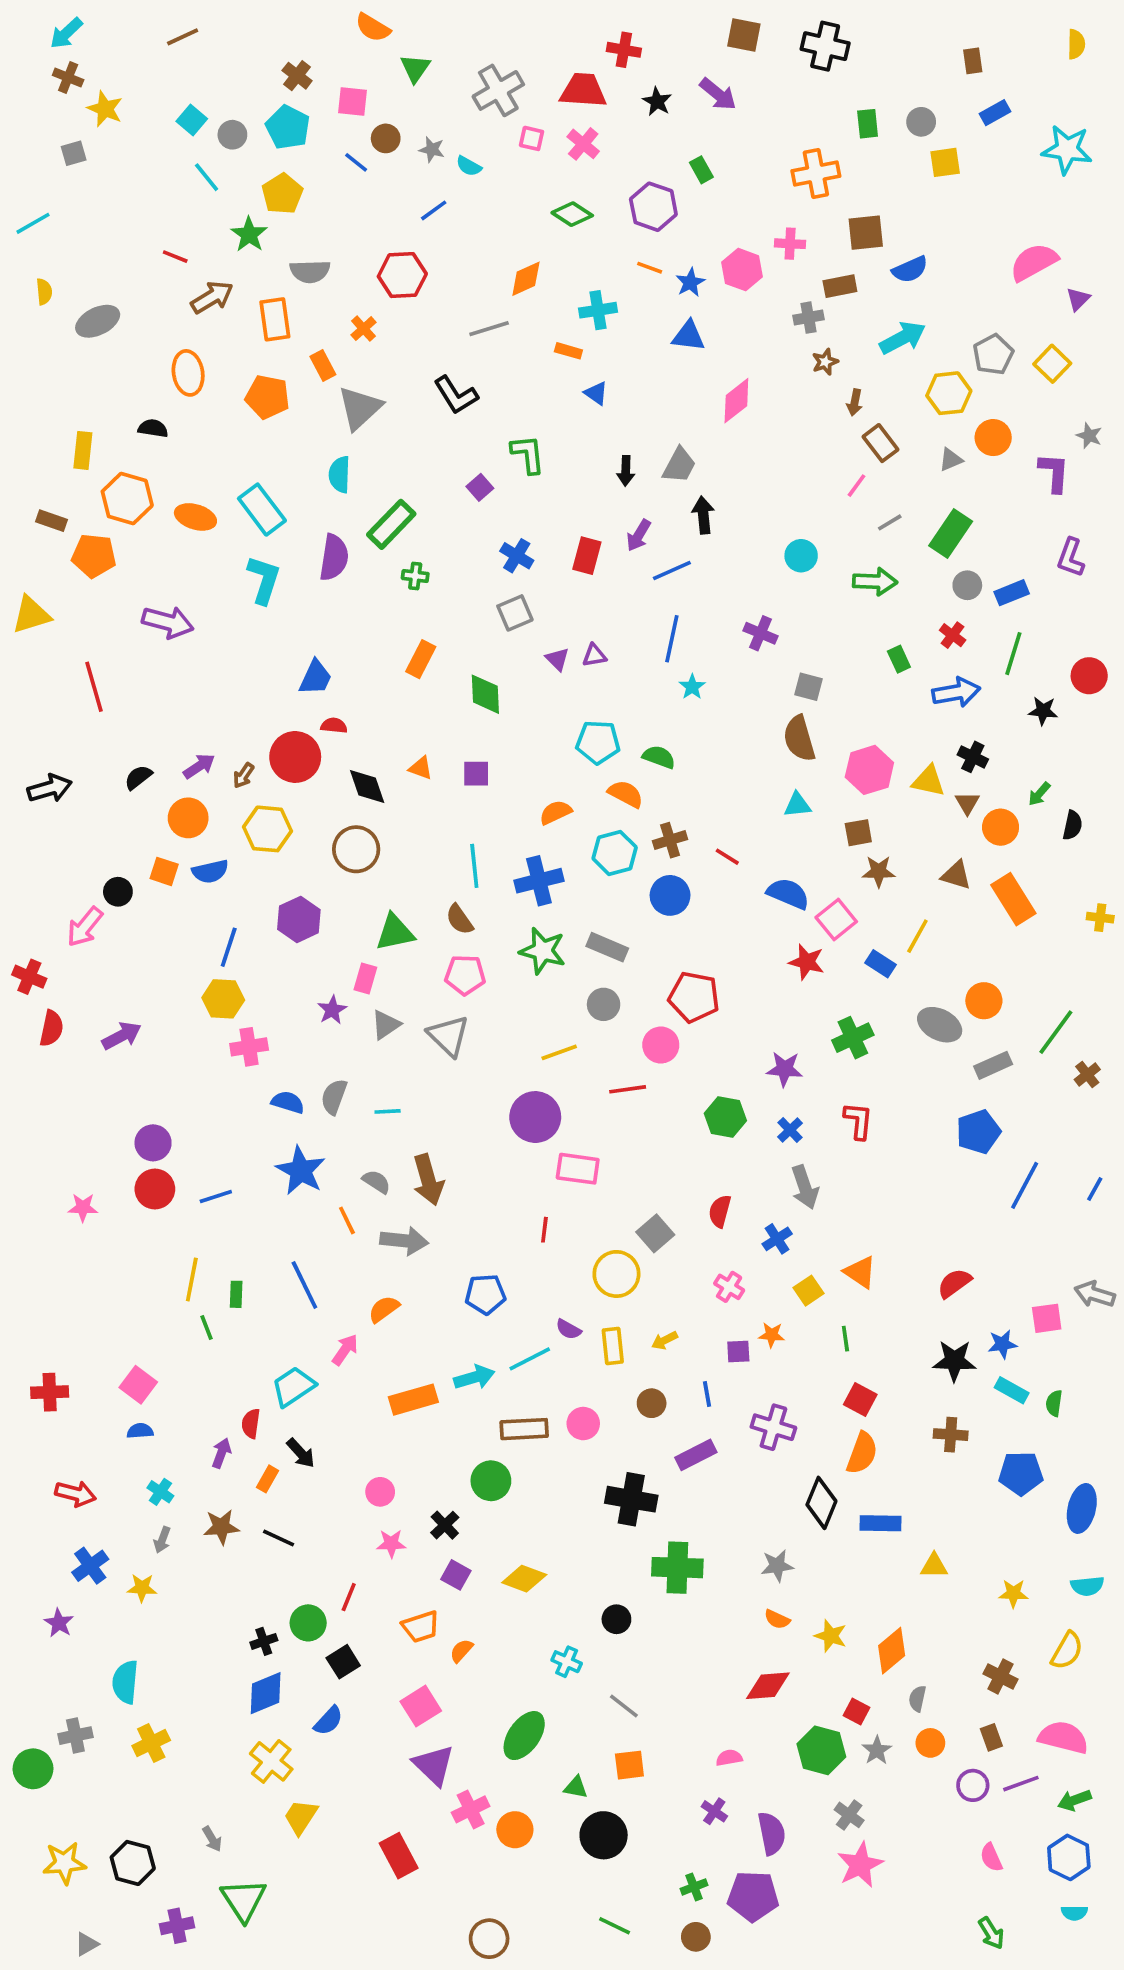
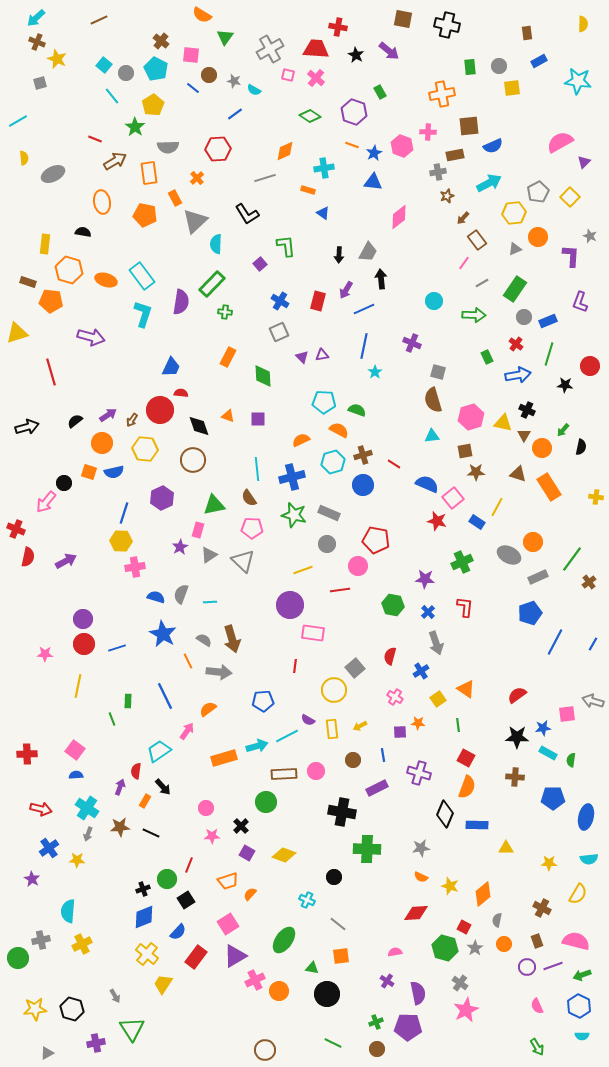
brown arrow: (855, 402) -> (463, 218), turned 32
cyan semicircle: (340, 474) -> (216, 244), moved
yellow line: (192, 1280) -> (78, 686), moved
cyan cross: (160, 1492) -> (87, 808), size x1.6
purple triangle: (434, 1765) -> (235, 956), turned 45
red rectangle: (399, 1856) -> (196, 957), moved, turned 65

